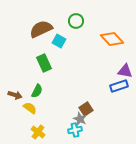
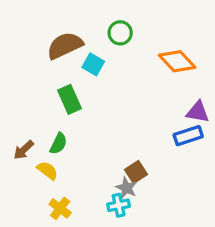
brown arrow: (15, 95) -> (24, 150), turned 120

